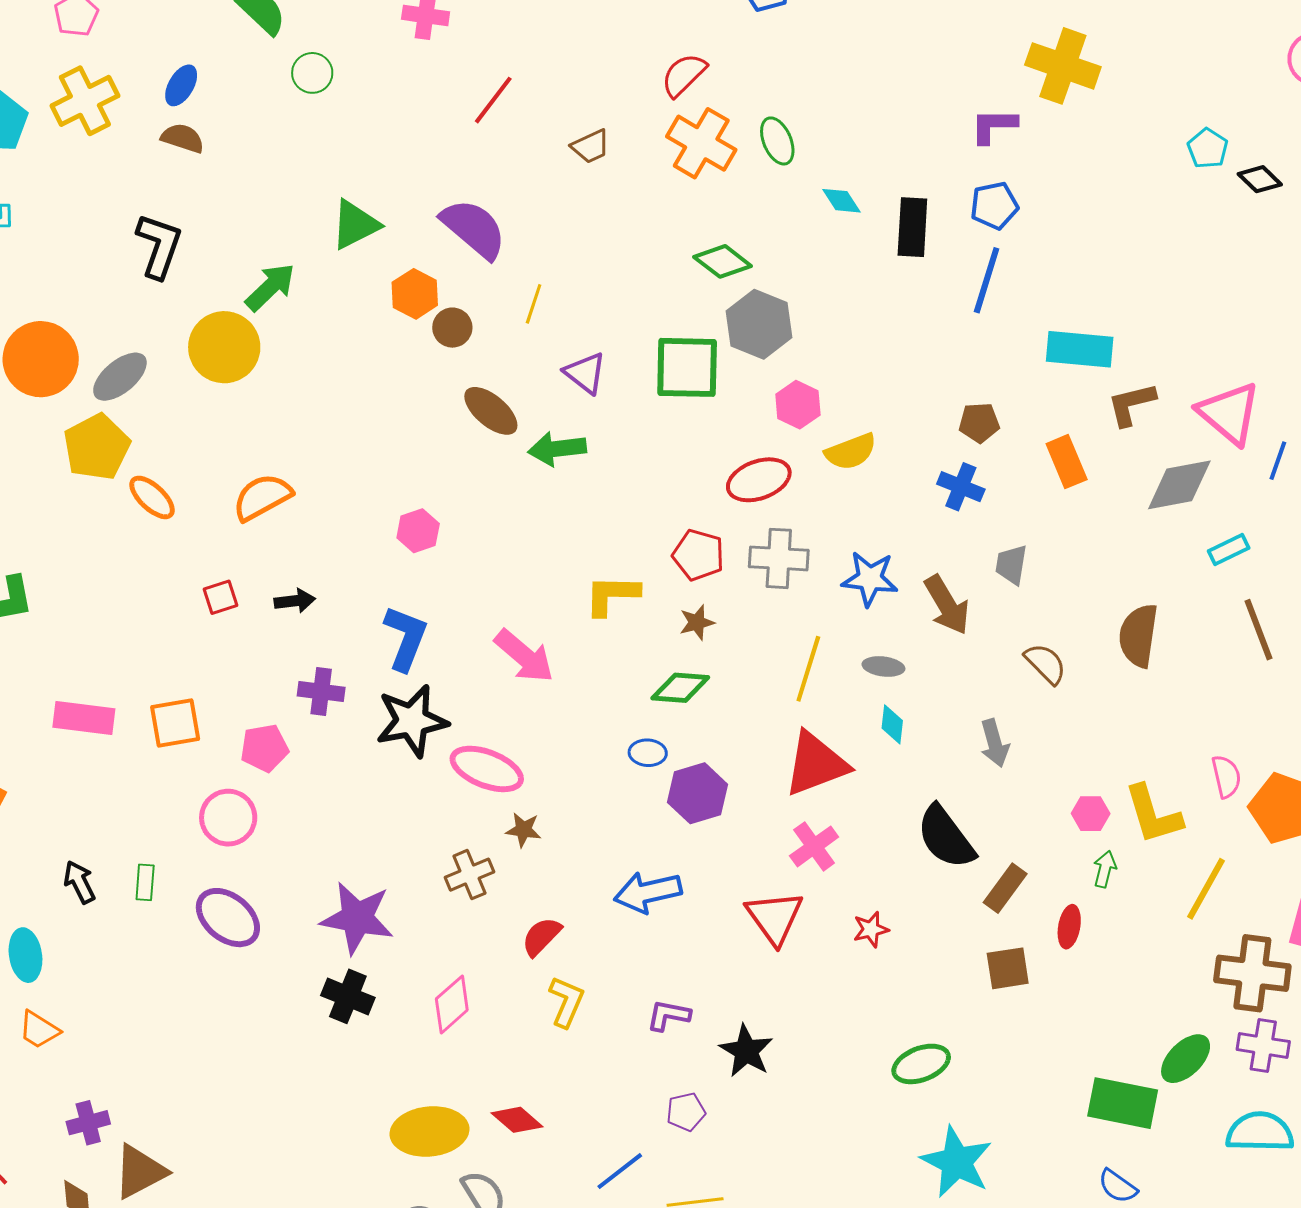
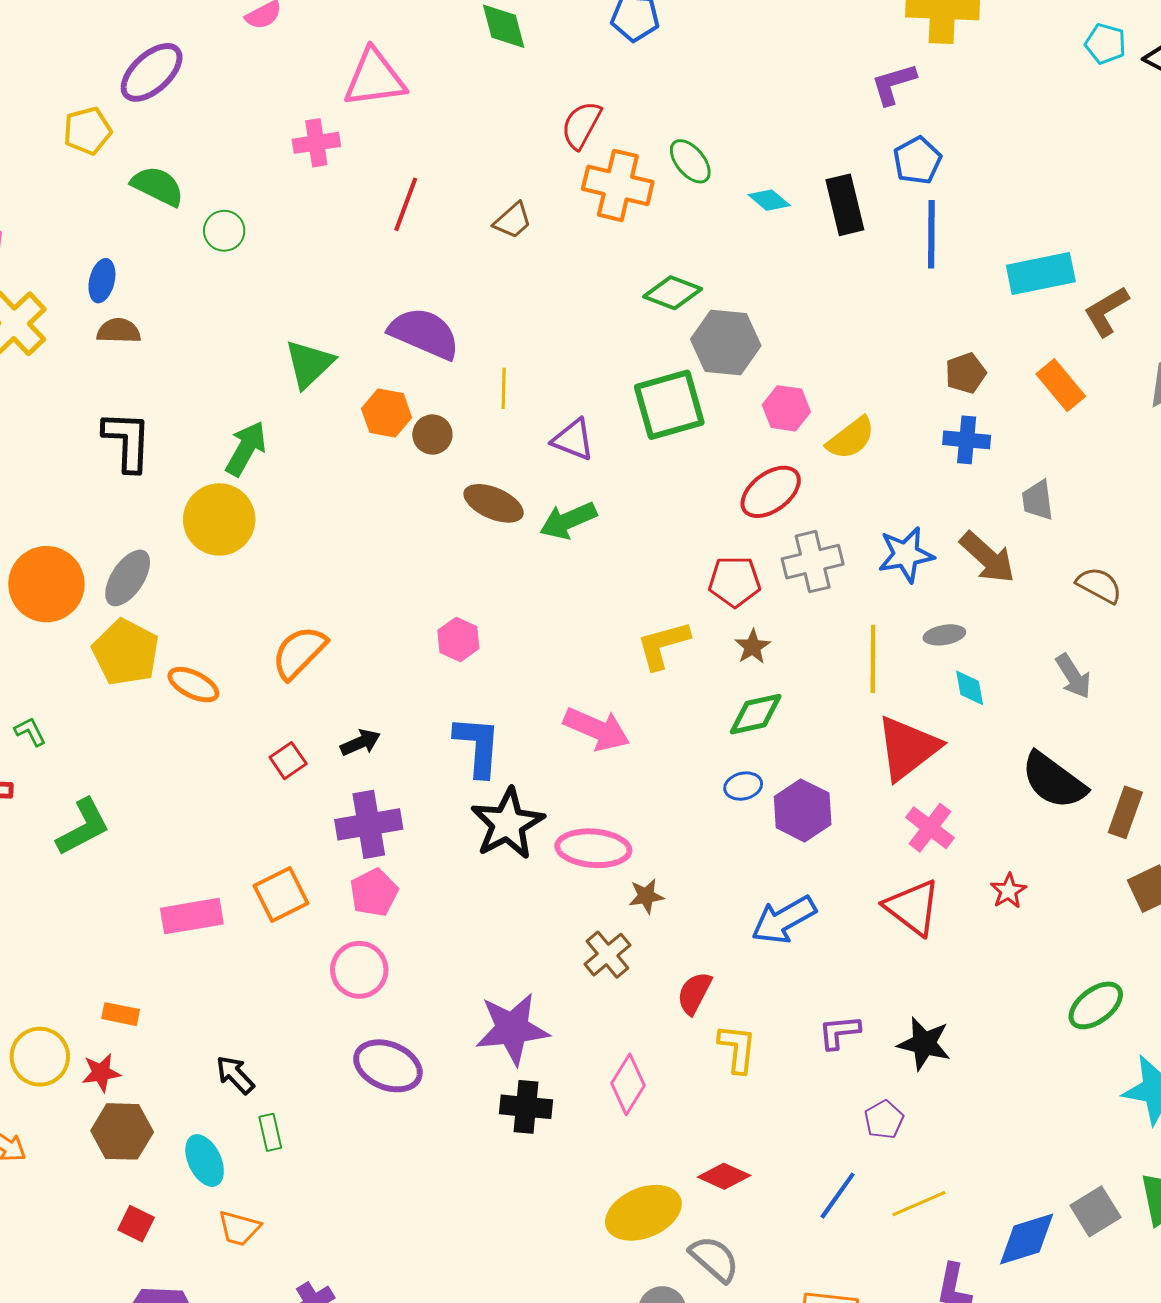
purple cross: (321, 692) -> (369, 824), moved, size x1.4
green rectangle: (145, 882) -> (270, 1132), moved

